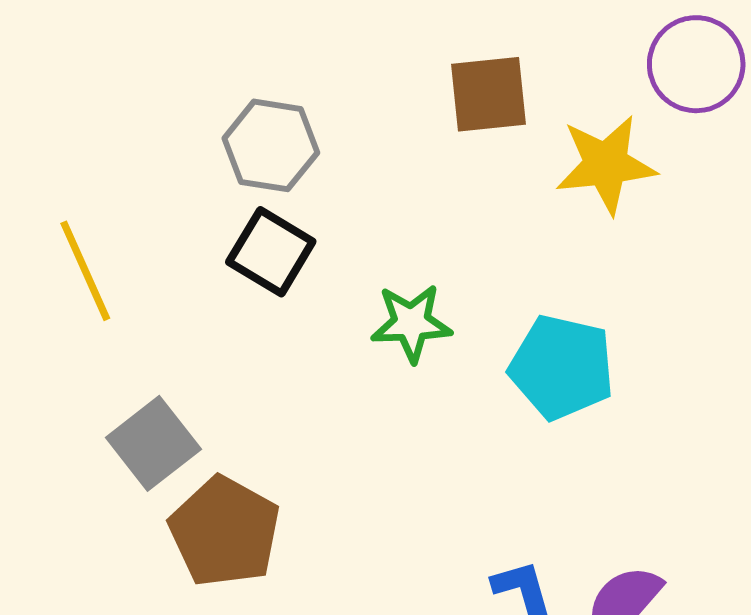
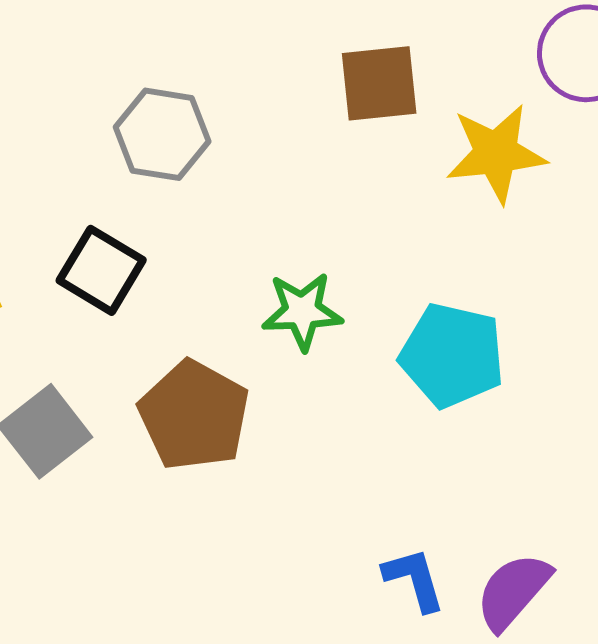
black square: (271, 252) -> (101, 270), moved
brown pentagon: (225, 532) -> (194, 415), moved

